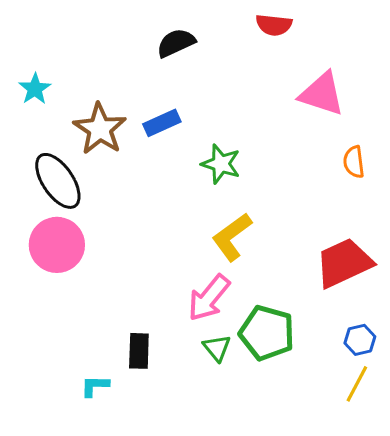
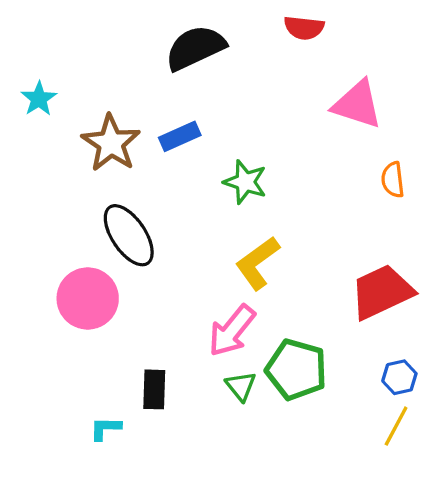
black semicircle: (176, 43) -> (195, 48), size x1.4
black ellipse: (58, 181) -> (129, 235), moved
pink circle: (57, 245) -> (88, 298), moved

